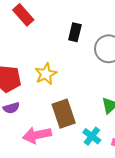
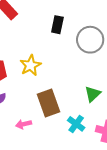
pink arrow: (37, 135) -> (24, 124), size x0.6

